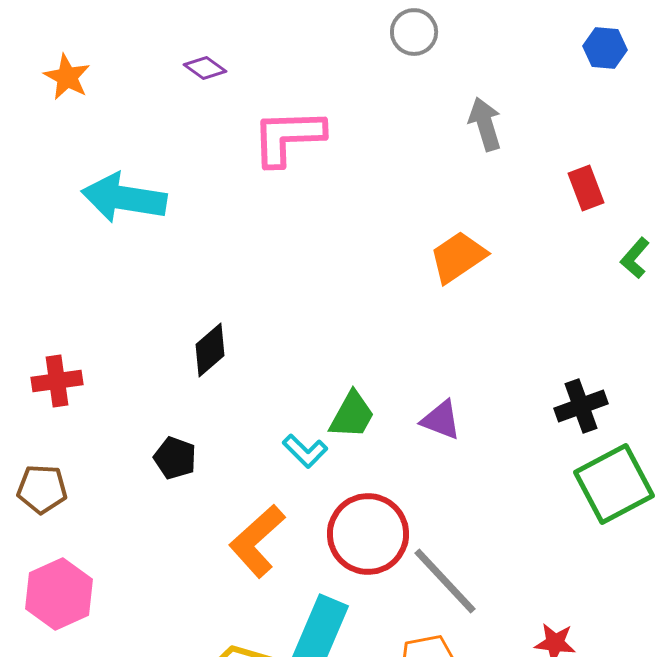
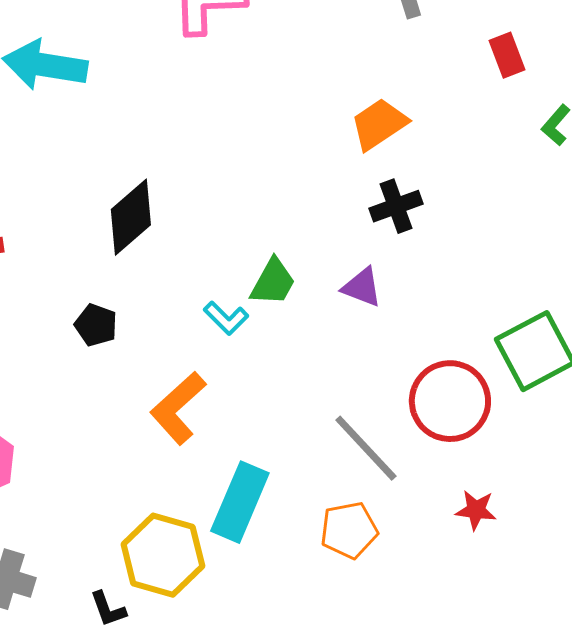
black diamond: (210, 350) -> (131, 217), size x1.4
black cross: (581, 406) -> (396, 206), moved
red circle: (368, 534) -> (450, 401), moved

